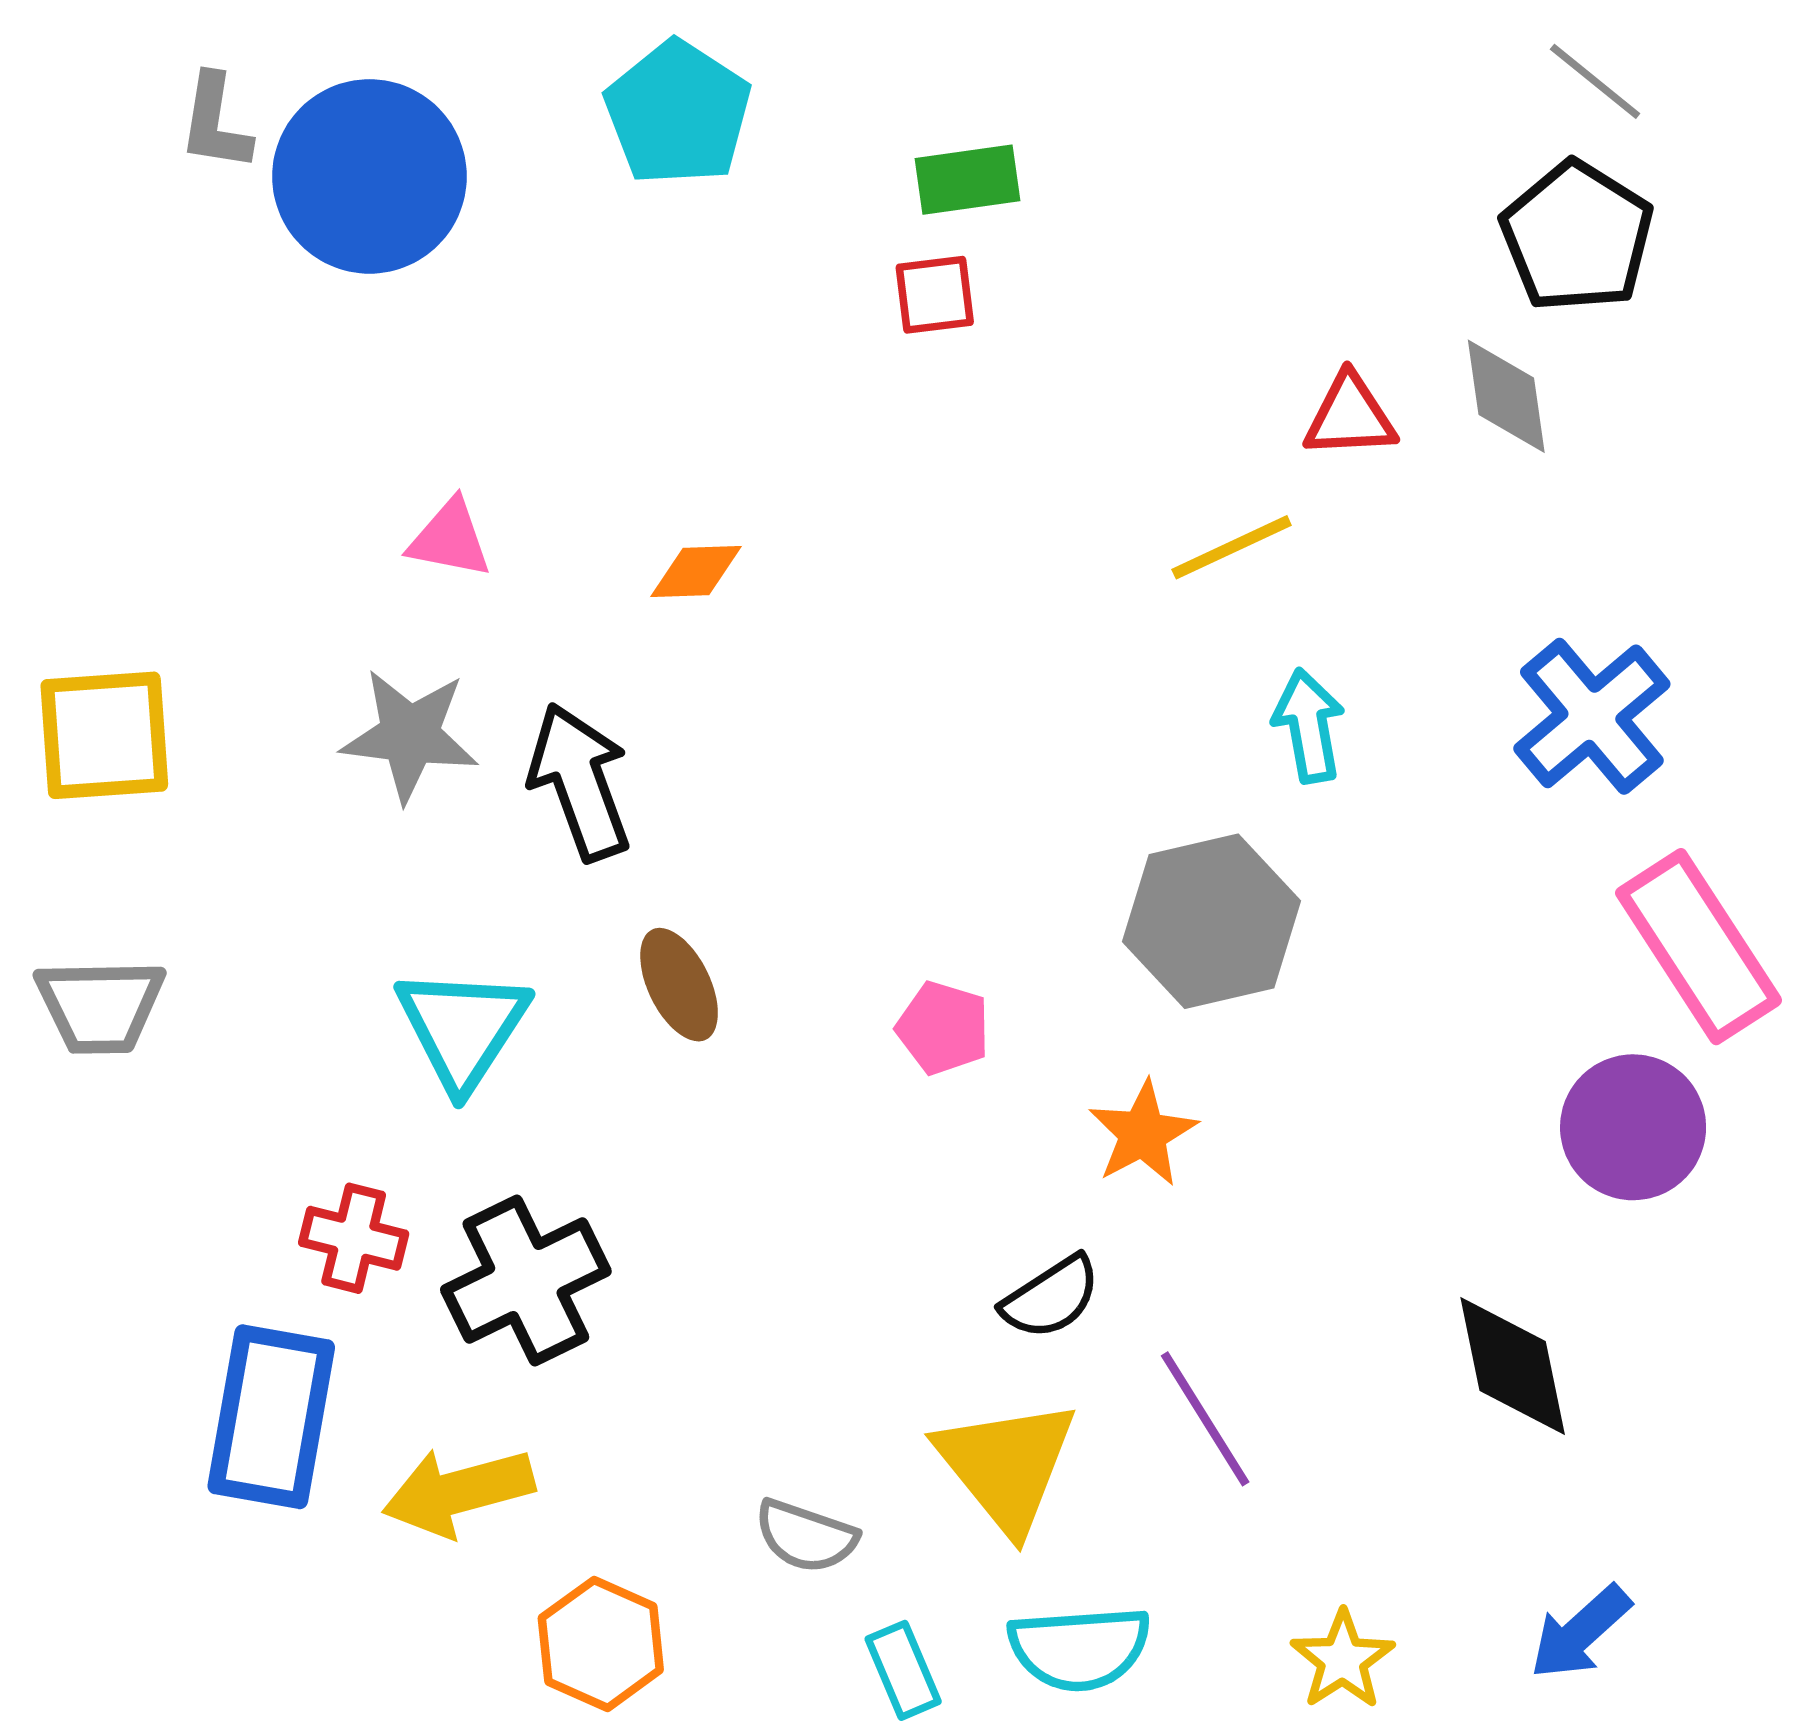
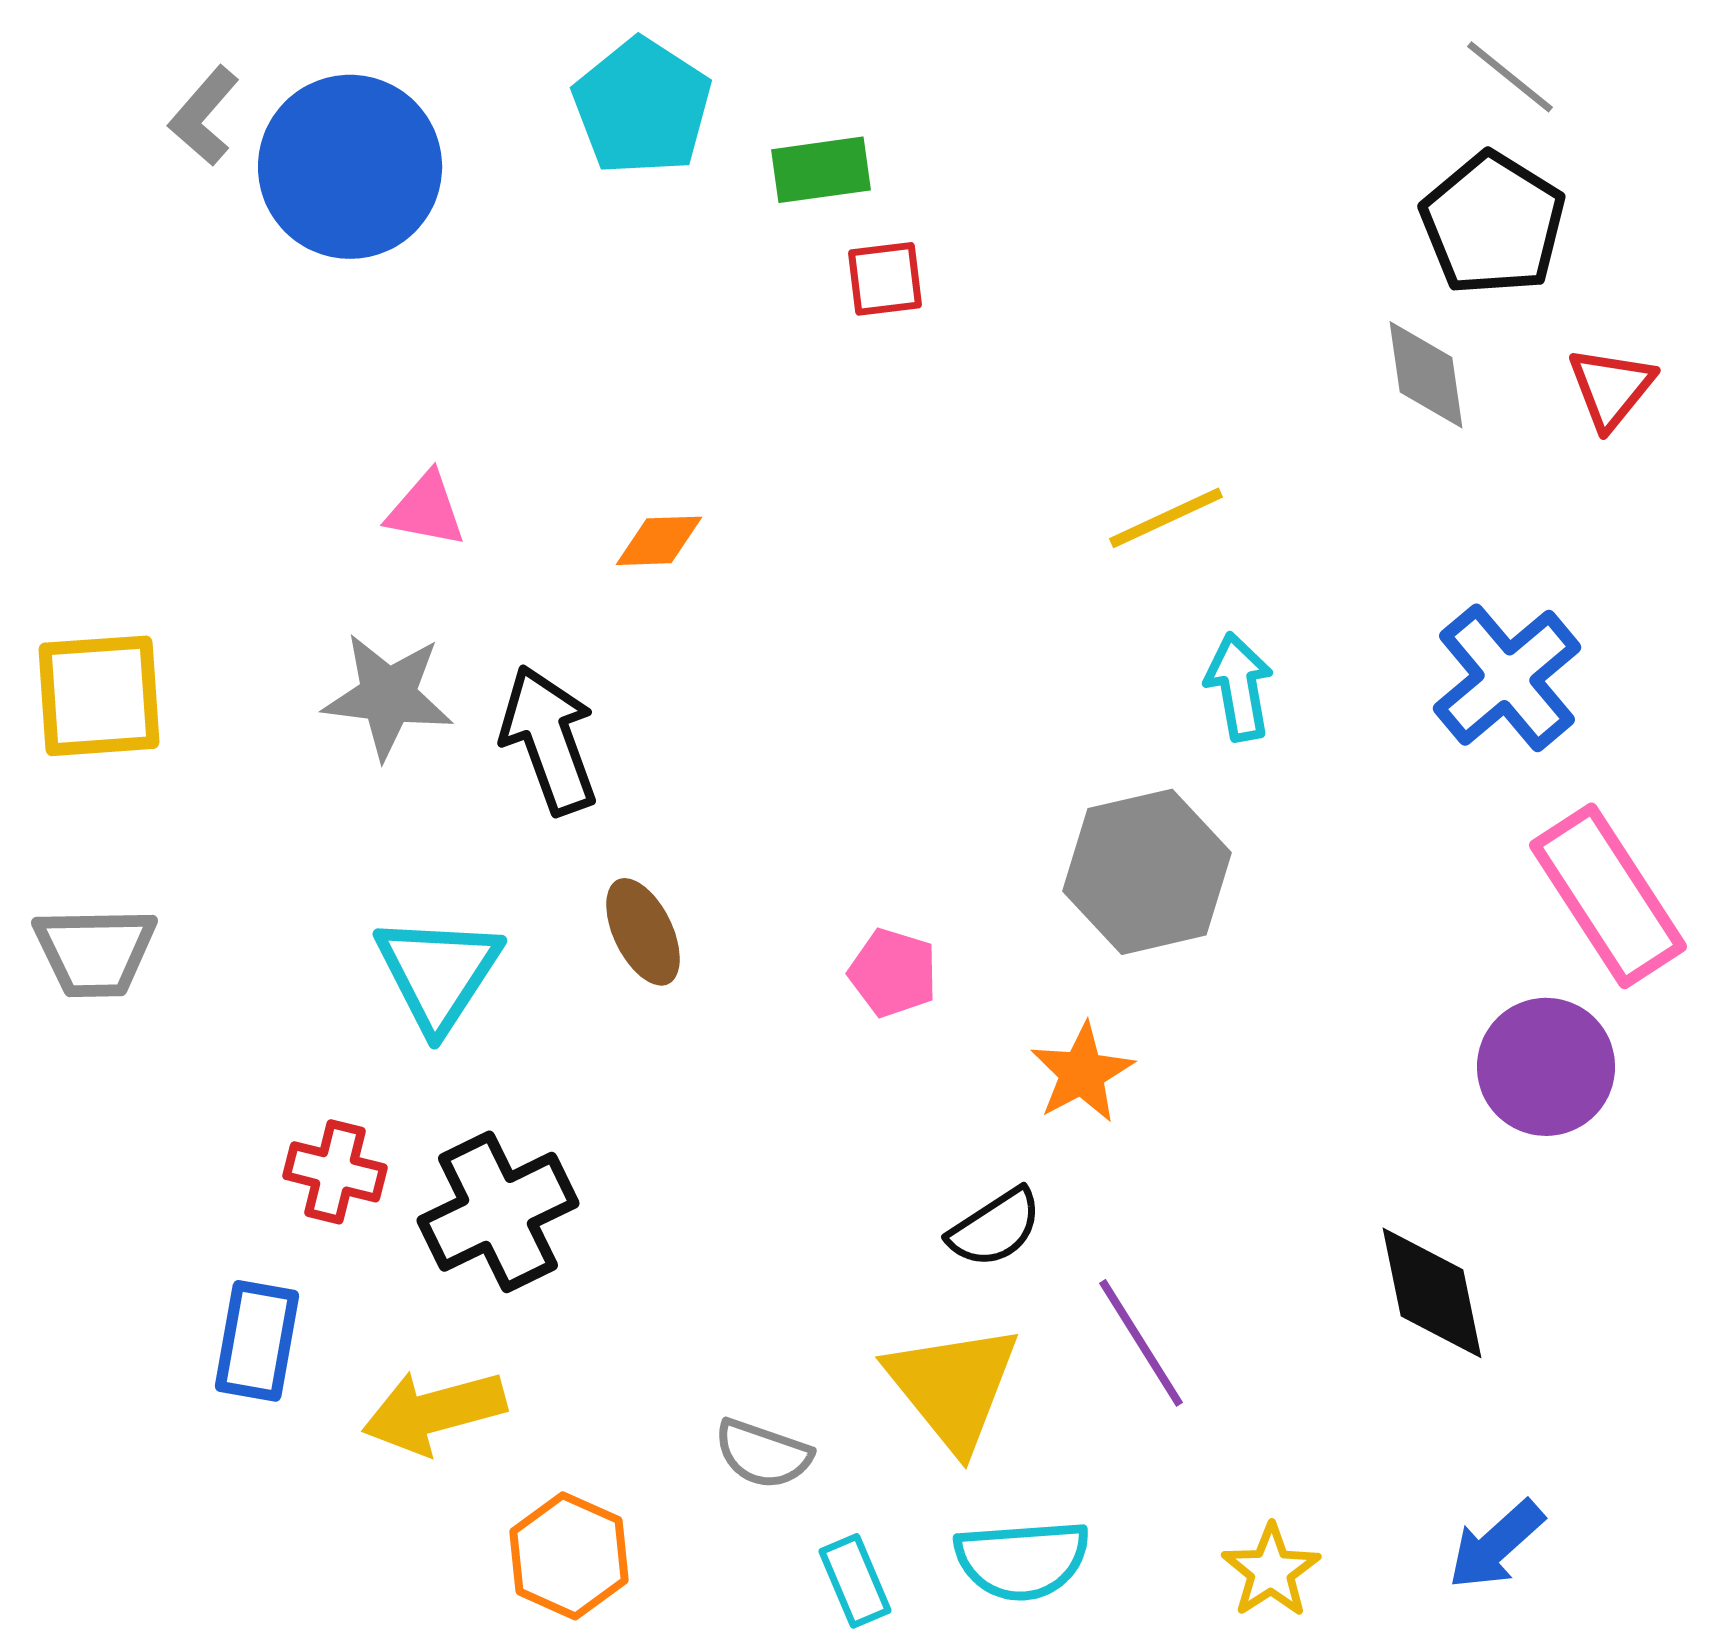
gray L-shape: (215, 123) -> (204, 116), turned 32
green rectangle: (967, 180) -> (821, 170), moved
red triangle: (1350, 416) -> (1611, 388), moved, turned -48
blue rectangle: (271, 1417) -> (257, 1341), size x0.7

